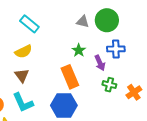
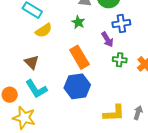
green star: (79, 50) -> (78, 22), moved
yellow semicircle: (23, 52) -> (44, 30), moved

